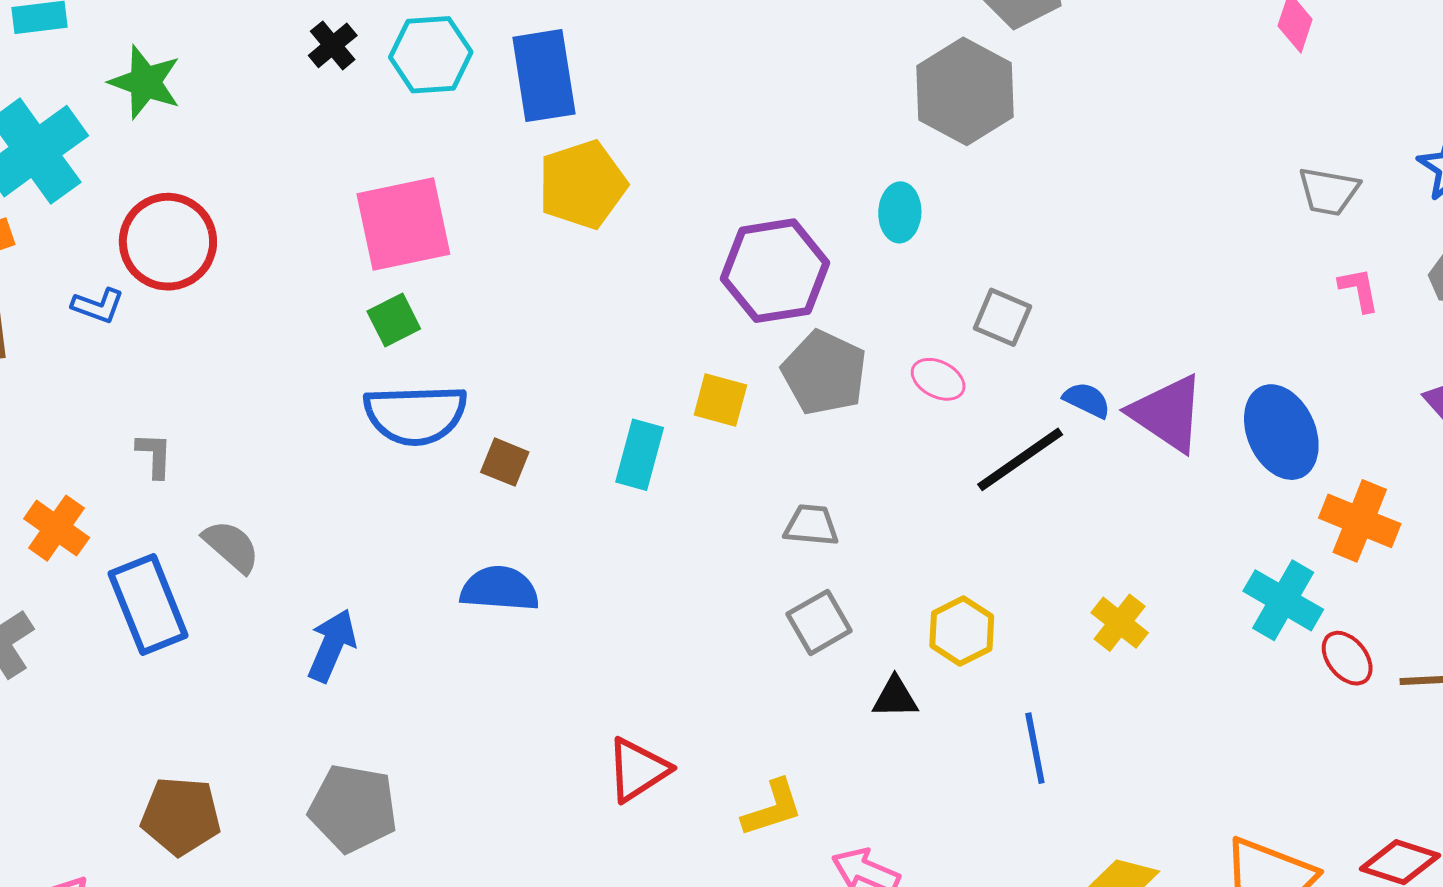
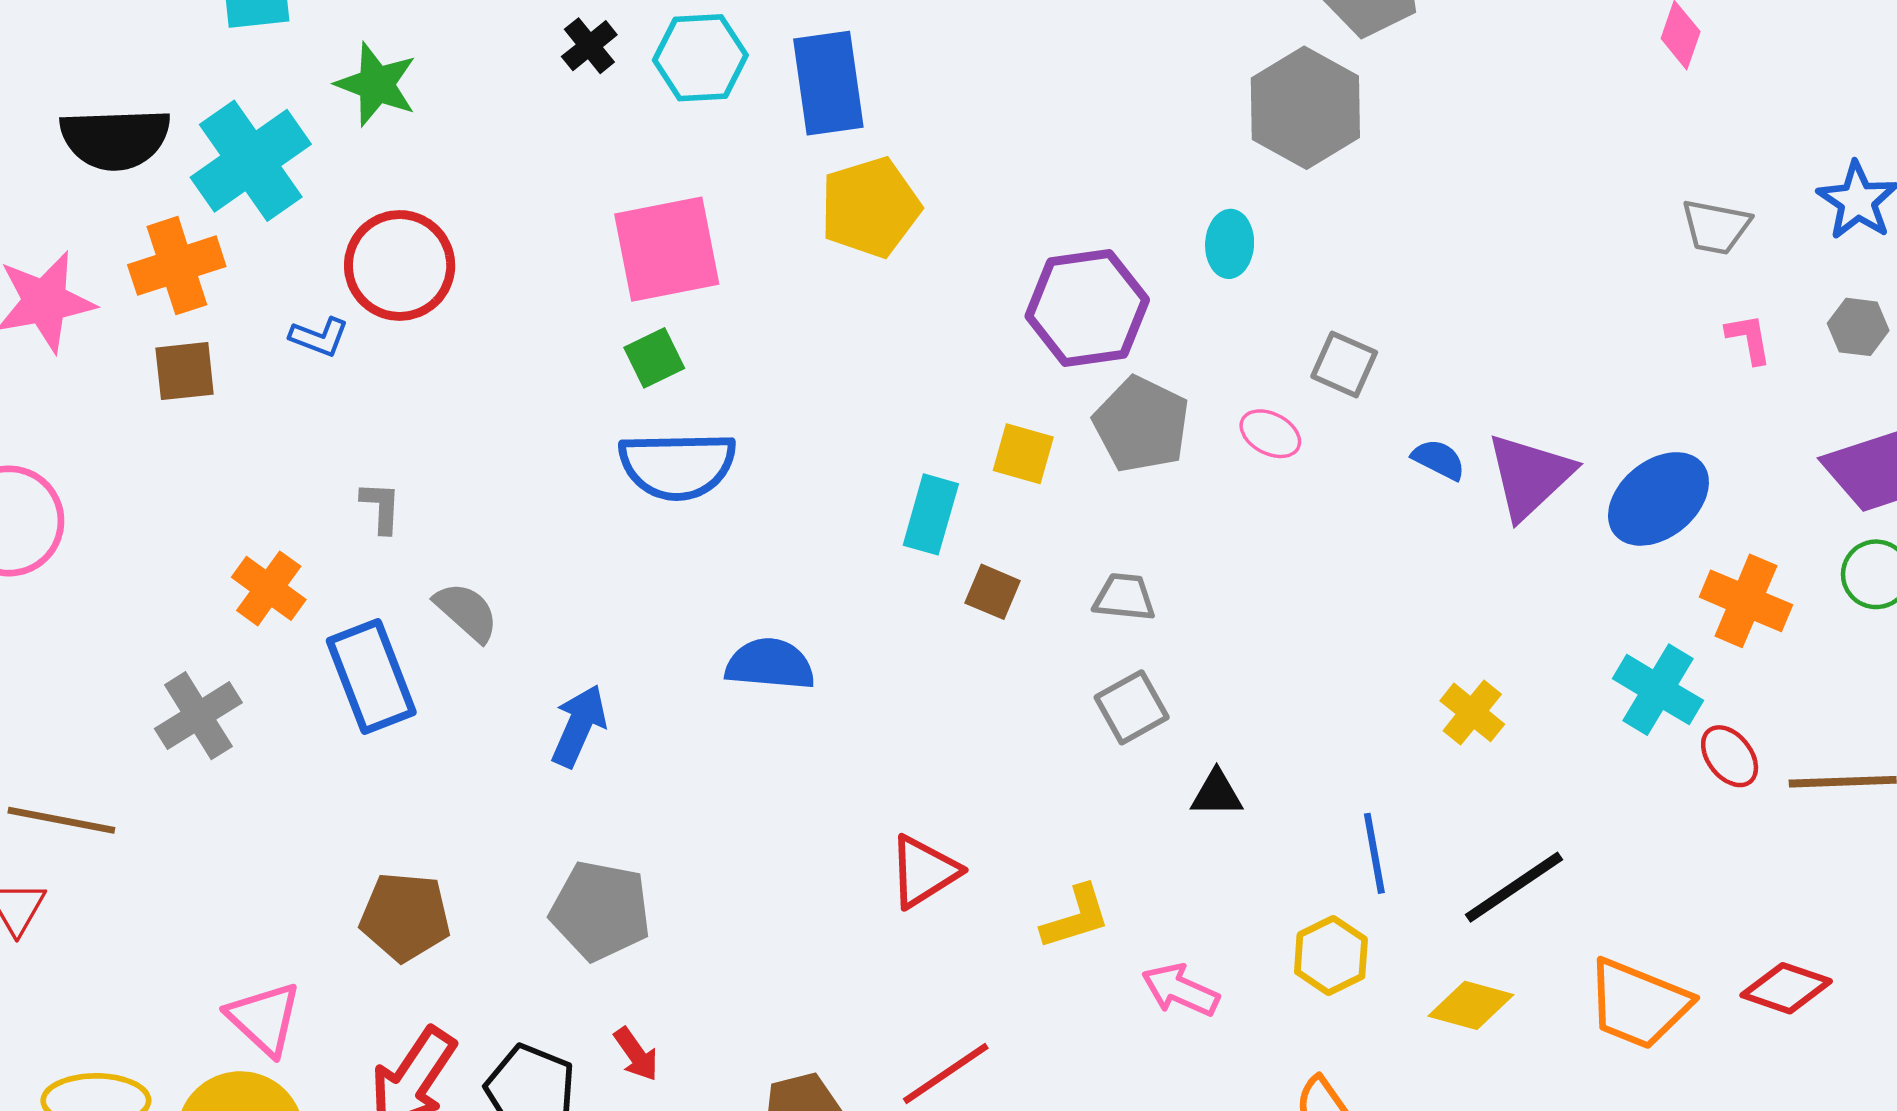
purple triangle: (1167, 413) -> (1530, 476), turned 42
blue ellipse: (1281, 432) -> (1658, 499), turned 74
black line: (1020, 459) -> (1514, 887), moved
brown square: (505, 462) -> (993, 592), moved
yellow hexagon: (962, 631) -> (1331, 956), moved

